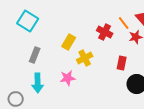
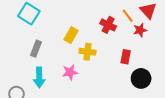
yellow cross: (85, 58) -> (88, 52), turned 35

